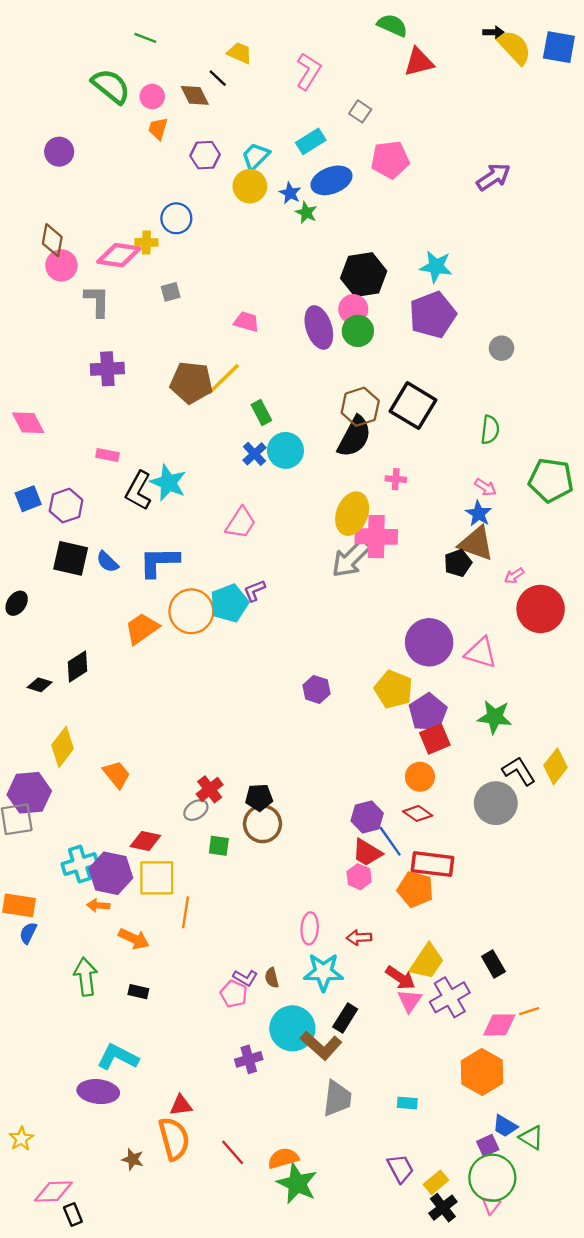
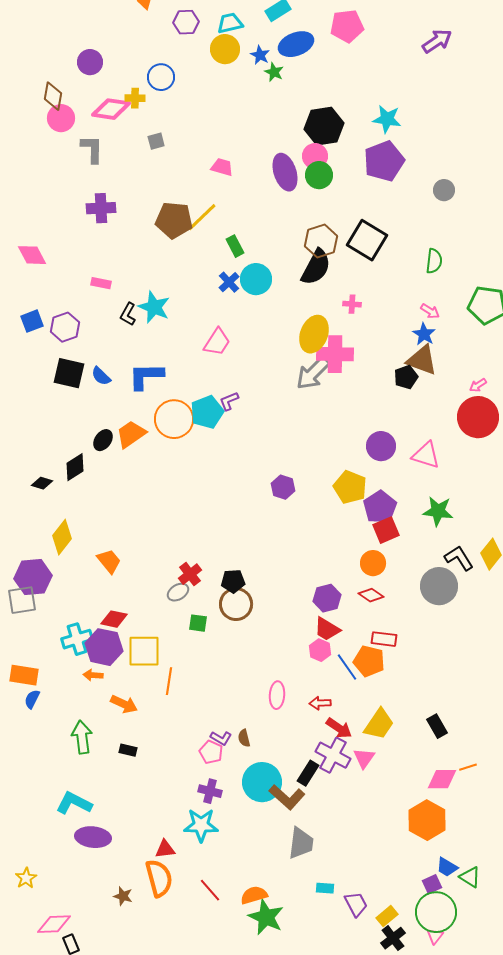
purple circle: (59, 152) -> (90, 62), moved
cyan trapezoid: (256, 156) -> (230, 23), turned 32
black L-shape: (138, 491) -> (128, 314), size x0.7
pink arrow: (514, 576) -> (478, 385), moved
black ellipse: (17, 603) -> (103, 440), moved
purple circle: (429, 642) -> (381, 446), size x0.7
red diamond: (145, 841) -> (114, 619), moved
blue line: (390, 841) -> (347, 667), moved
red rectangle: (433, 864) -> (384, 639), size x0.7
cyan star: (323, 972) -> (201, 825), moved
red arrow: (400, 978) -> (339, 728), moved
purple cross: (450, 997) -> (333, 755), moved, turned -32
cyan L-shape: (118, 1057) -> (74, 803), moved
purple cross: (249, 1059) -> (210, 791), moved, turned 30
cyan rectangle: (407, 1103) -> (325, 888), moved

